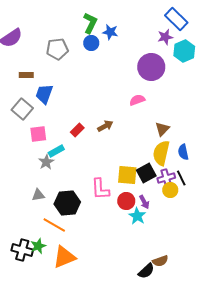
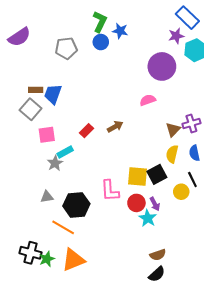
brown rectangle: (26, 75) -> (36, 90), moved
yellow semicircle: (161, 153) -> (172, 154), size x0.7
purple cross: (166, 178) -> (191, 123), moved
green star: (38, 246) -> (47, 259), moved
brown semicircle: (160, 261) -> (158, 255), moved

